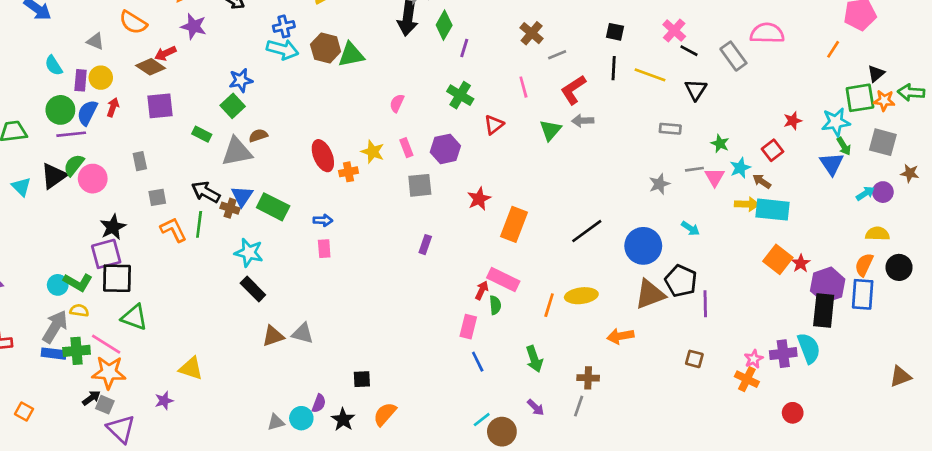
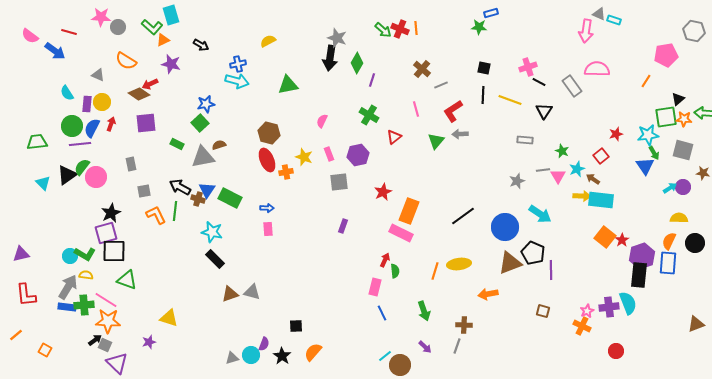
pink cross: (674, 31) -> (528, 67), turned 30
brown hexagon: (326, 48) -> (269, 133), moved
cyan arrow: (690, 228) -> (540, 214), size x1.6
pink rectangle: (503, 280) -> (401, 233), moved

